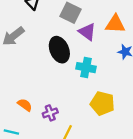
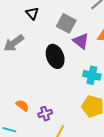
cyan cross: (86, 68) -> (92, 75), moved

